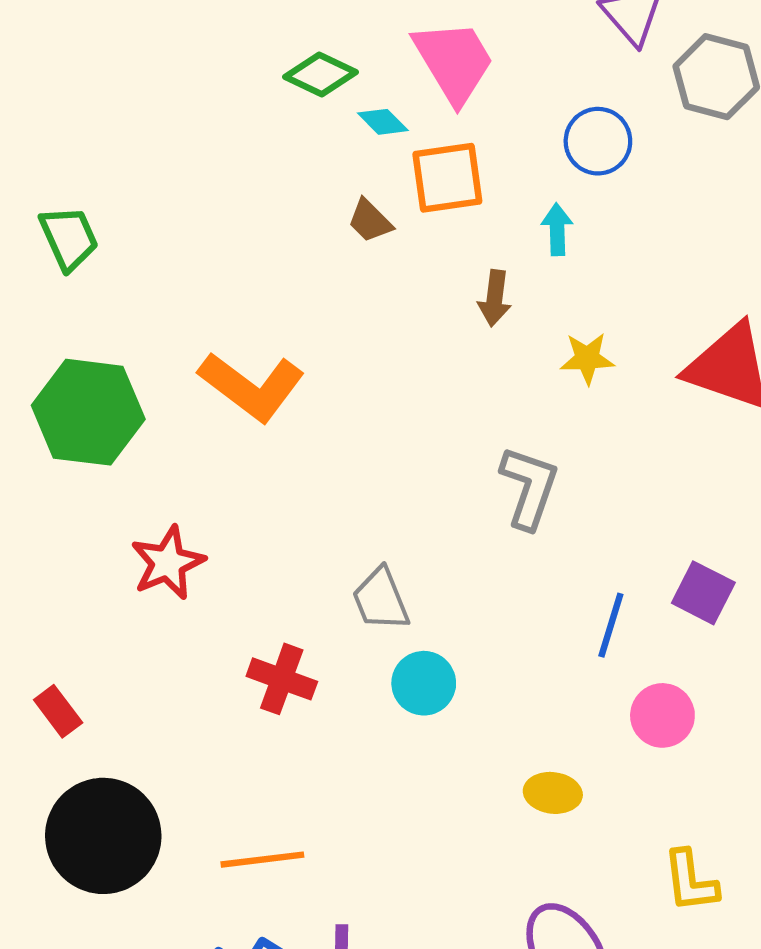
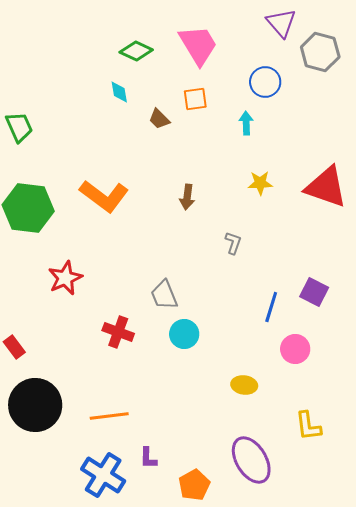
cyan diamond: (383, 122) -> (119, 92), moved, turned 35
orange square: (447, 178) -> (195, 99), size x0.7
brown arrow: (495, 298) -> (187, 197), moved
gray L-shape: (529, 487) -> (233, 243), size x0.6

